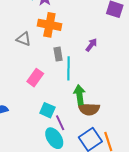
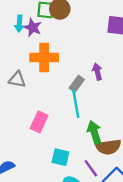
purple arrow: (91, 45) -> (97, 72), turned -40
gray rectangle: (58, 54) -> (77, 84), moved, turned 56
purple line: (60, 123) -> (91, 168), moved

